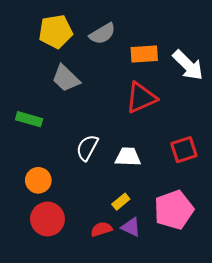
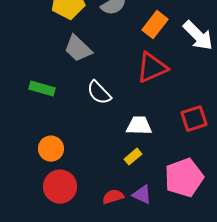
orange rectangle: (144, 54) -> (155, 25), turned -48
white semicircle: (87, 148) -> (99, 93), moved, turned -72
yellow rectangle: (121, 202) -> (133, 157), moved

